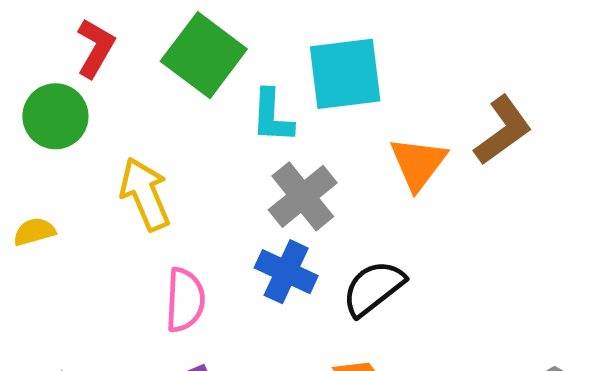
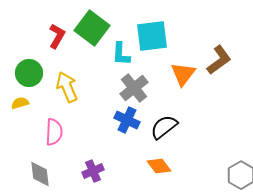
red L-shape: (95, 48) -> (57, 36), moved
green circle: (55, 116) -> (29, 73), moved
pink semicircle: (185, 300) -> (54, 132), moved

